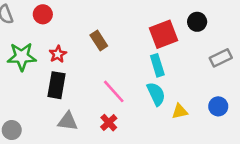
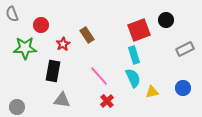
red circle: (43, 14) -> (41, 25), moved
red star: (58, 54) -> (63, 44), moved
red cross: (109, 123) -> (107, 101), moved

